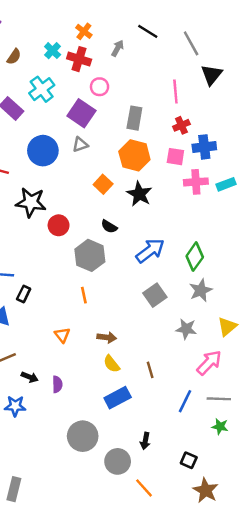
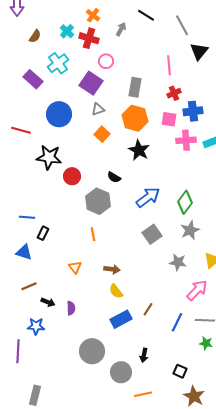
gray triangle: (80, 145) -> (98, 109), moved
orange square: (103, 184) -> (102, 134), moved
brown line: (150, 370) -> (148, 309), moved, turned 48
orange line: (144, 488) -> (143, 394), turned -60

